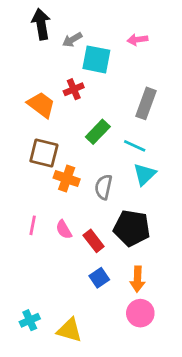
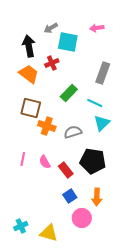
black arrow: (41, 24) -> (29, 46), moved
gray semicircle: (103, 187) -> (73, 132), turned 60
pink circle: (140, 313) -> (82, 218), moved

